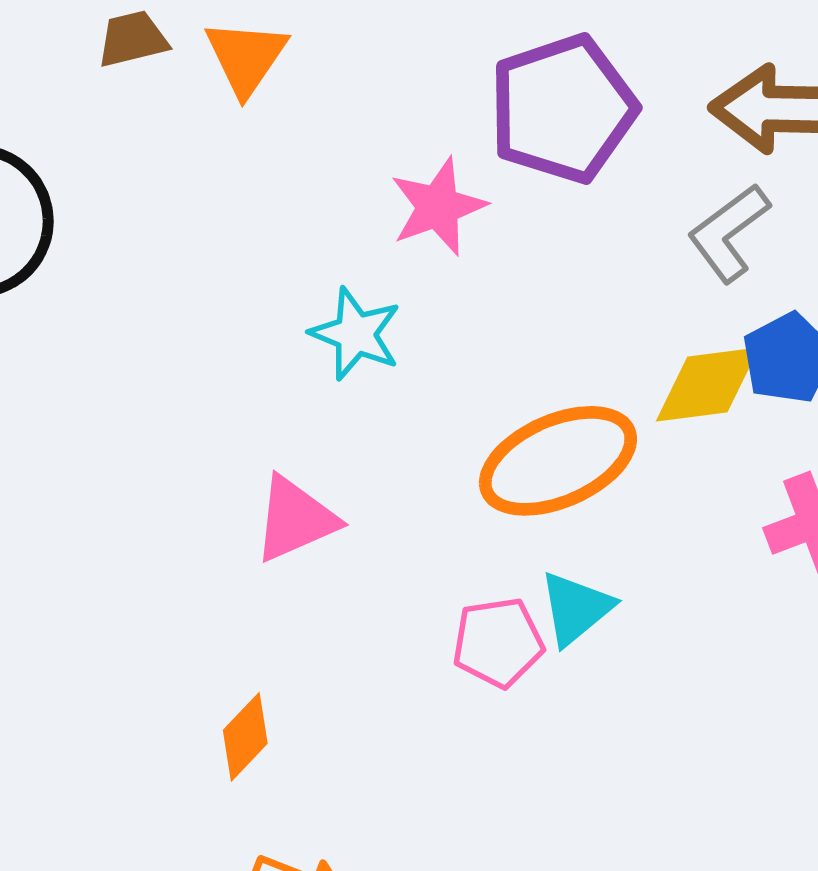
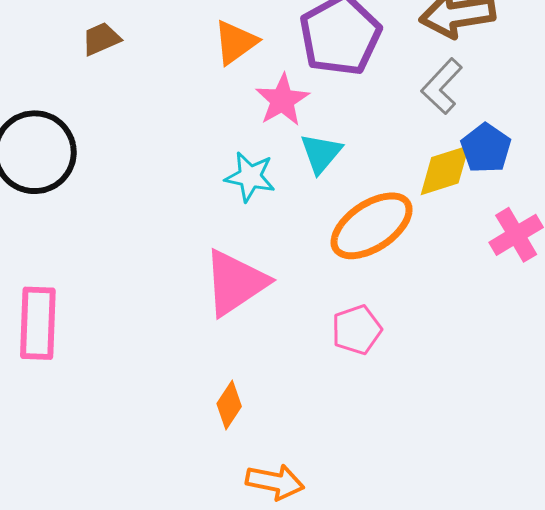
orange triangle: (246, 57) -> (235, 42), moved, turned 30
pink triangle: (295, 519) -> (235, 283), size x1.4
cyan triangle: (576, 608) -> (321, 153), moved

